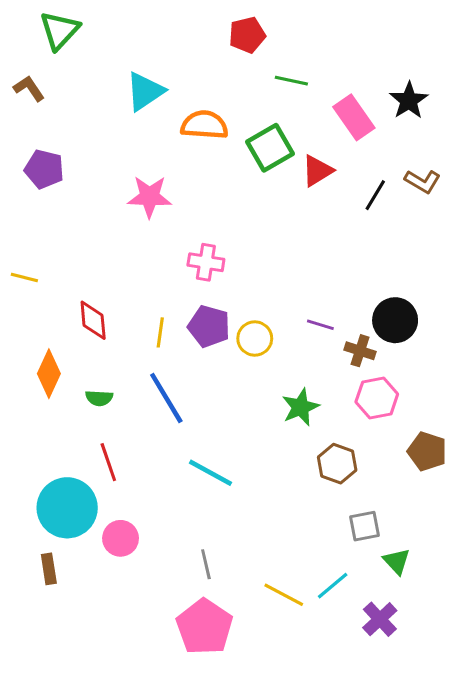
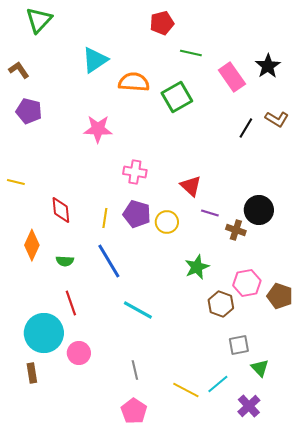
brown L-shape: (29, 88) -> (19, 70), moved
red triangle: (317, 171) -> (191, 186), moved, turned -45
pink hexagon: (377, 398) -> (247, 283), moved
pink pentagon: (204, 627) -> (134, 411), size x0.7

